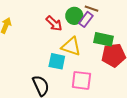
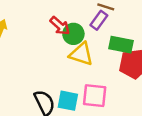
green circle: (74, 16) -> (73, 34), moved
cyan square: (57, 61) -> (68, 101), moved

